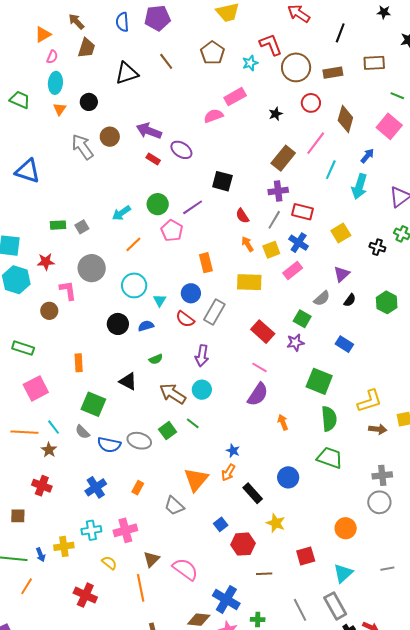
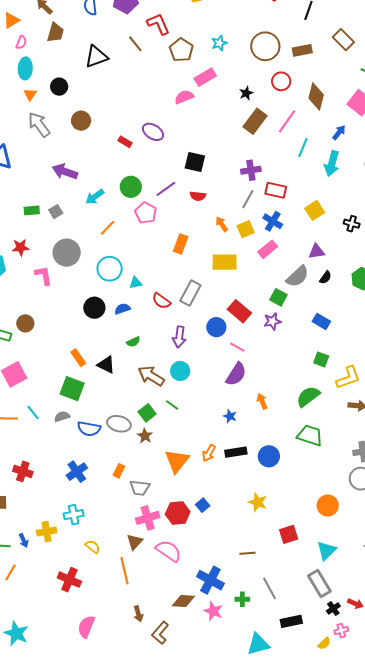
red L-shape: (271, 45) -> (158, 24), moved
brown pentagon: (212, 53) -> (181, 50), moved
brown rectangle: (374, 63) -> (343, 40), turned 50
purple arrow: (149, 131) -> (65, 172), moved
gray arrow: (82, 147) -> (39, 124), moved
brown rectangle: (283, 158) -> (255, 121), moved
red semicircle: (242, 216) -> (198, 196), moved, turned -49
orange rectangle: (206, 263) -> (181, 244), turned 36
purple triangle: (342, 274) -> (317, 251), turned 36
blue circle: (191, 293) -> (216, 327), moved
gray semicircle: (322, 298) -> (297, 276), size x1.4
cyan triangle: (160, 300) -> (135, 283), turned 48
brown circle: (49, 311) -> (25, 323), moved
orange rectangle: (79, 363) -> (78, 358), moved, turned -30
green square: (319, 381) -> (321, 359), moved, size x0.6
green semicircle: (329, 419) -> (308, 396), turned -120
gray semicircle: (82, 432) -> (62, 417), turned 119
brown star: (49, 450) -> (145, 436), moved
blue star: (233, 451) -> (230, 416), moved
black rectangle: (253, 493) -> (236, 452), moved, turned -55
gray trapezoid: (174, 506) -> (140, 488), moved, turned -35
pink cross: (125, 530) -> (148, 518), moved
red hexagon: (243, 544) -> (178, 513), moved
gray line: (300, 610) -> (269, 588), moved

